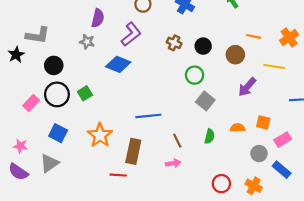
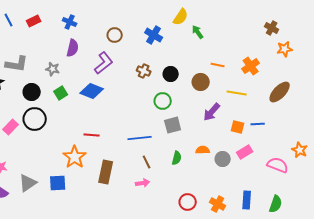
gray star: (87, 42) -> (53, 69), moved
green square: (85, 93) -> (61, 93), moved
gray square: (205, 101) -> (173, 125), turned 36
blue line: (148, 116) -> (140, 138), moved
orange square: (263, 122) -> (238, 127), moved
blue square: (58, 133) -> (58, 183), moved, turned -30
pink rectangle: (283, 140) -> (245, 152), moved
gray circle: (259, 154) -> (223, 159), moved
blue rectangle: (282, 170) -> (247, 200), moved, turned 54
red line: (118, 175) -> (92, 135), moved

